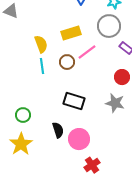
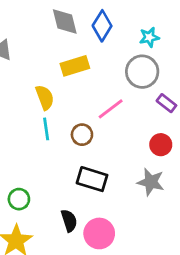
yellow rectangle: (71, 33) -> (75, 66), moved
brown circle: (67, 62) -> (82, 135), moved

